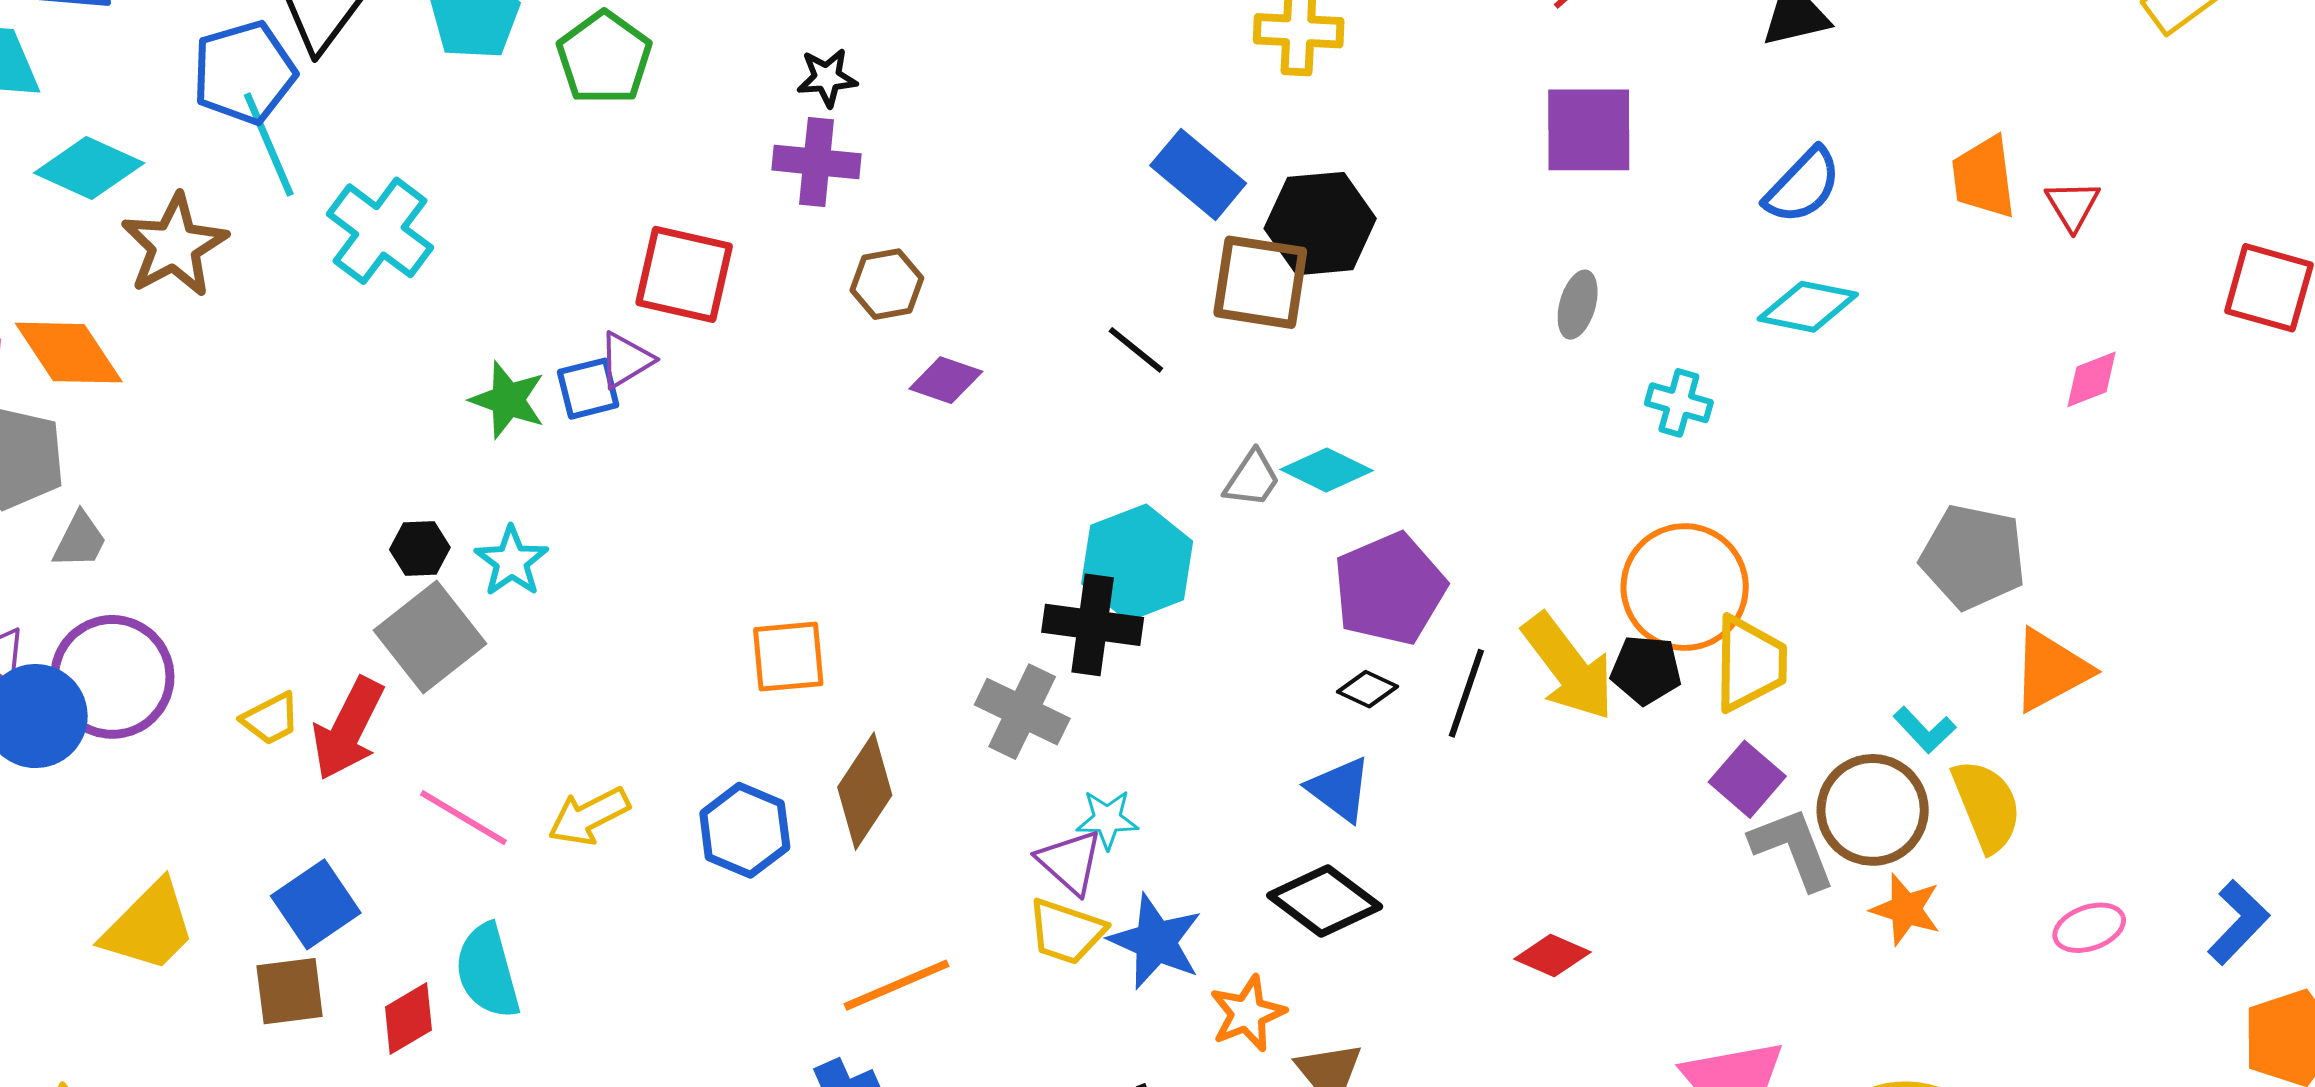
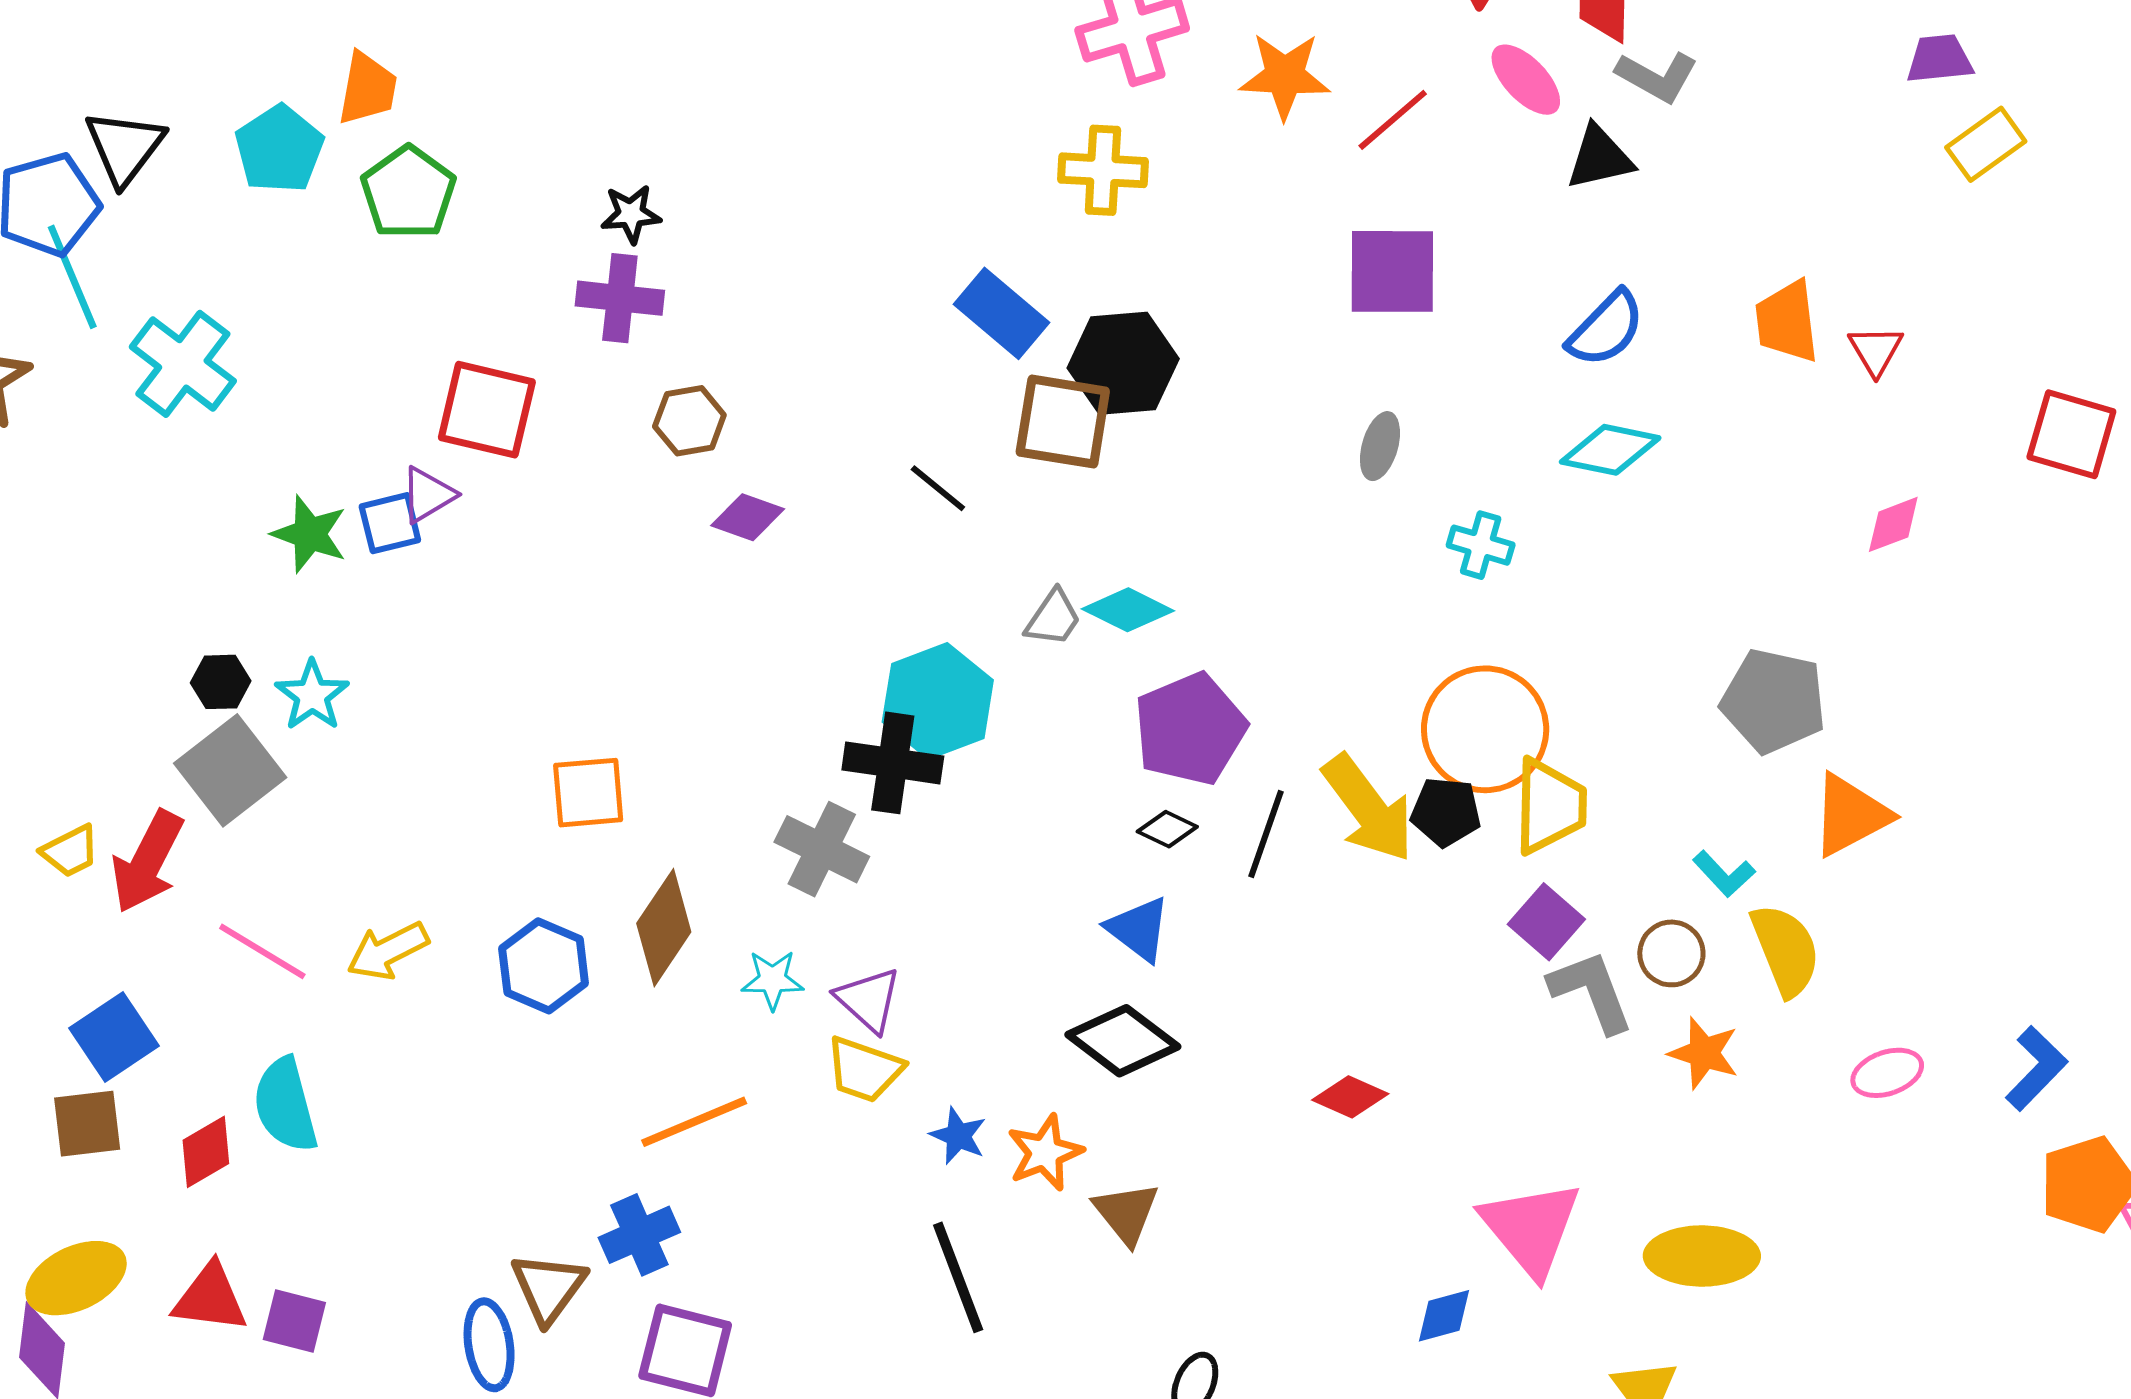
brown circle: (1873, 810) -> (1671, 953), size x0.6
cyan star: (1107, 819) -> (773, 980), moved
blue star: (1156, 941) -> (958, 1136), moved, size x0.6

